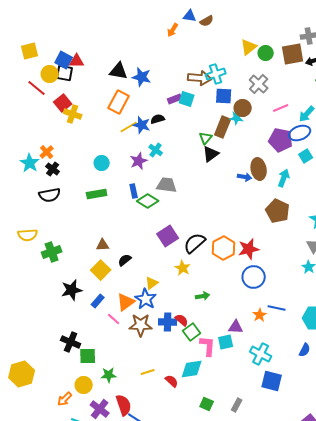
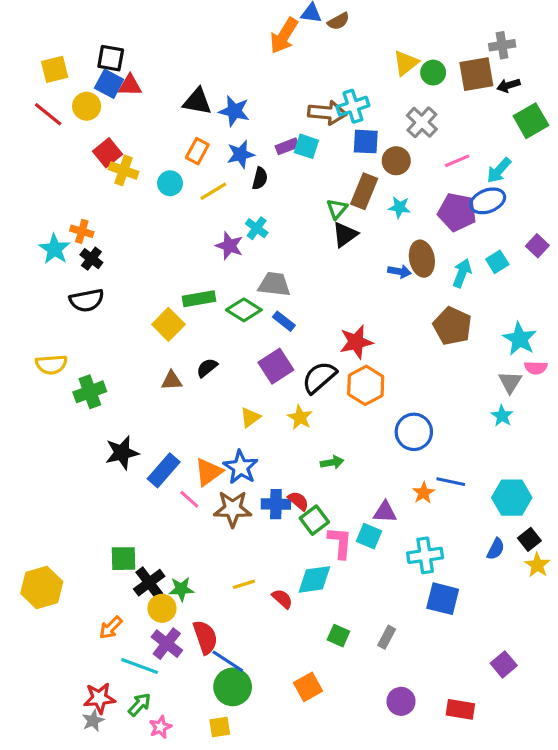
orange arrow: (173, 30) -> (284, 36), size x1.6
black square: (65, 73) -> (111, 58), moved
red line: (37, 88) -> (48, 114), moved
orange rectangle: (119, 102) -> (197, 151), size x0.7
cyan star: (237, 118) -> (399, 207), moved
black semicircle: (158, 119) -> (260, 178), turned 120
blue star: (142, 125) -> (241, 154), moved, turned -30
orange cross: (47, 152) -> (82, 231), turned -32
cyan square: (306, 156) -> (497, 262), moved
purple star: (139, 161) -> (229, 246), turned -30
cyan circle: (102, 163) -> (170, 183), moved
blue rectangle: (134, 191) -> (284, 321), moved, turned -40
green rectangle: (97, 194) -> (199, 299), moved
red star: (249, 249) -> (356, 342), moved
black semicircle: (125, 260) -> (207, 368), moved
yellow square: (101, 270) -> (168, 324), moved
yellow triangle: (152, 283) -> (250, 417), moved
blue rectangle: (98, 301) -> (164, 470), size x1.5
black cross: (71, 342) -> (149, 583), moved, turned 30
cyan square: (226, 342) -> (369, 536), turned 35
cyan cross: (261, 354) -> (425, 555), turned -35
green square: (88, 356) -> (124, 559), moved
yellow circle: (84, 385) -> (162, 608), moved

